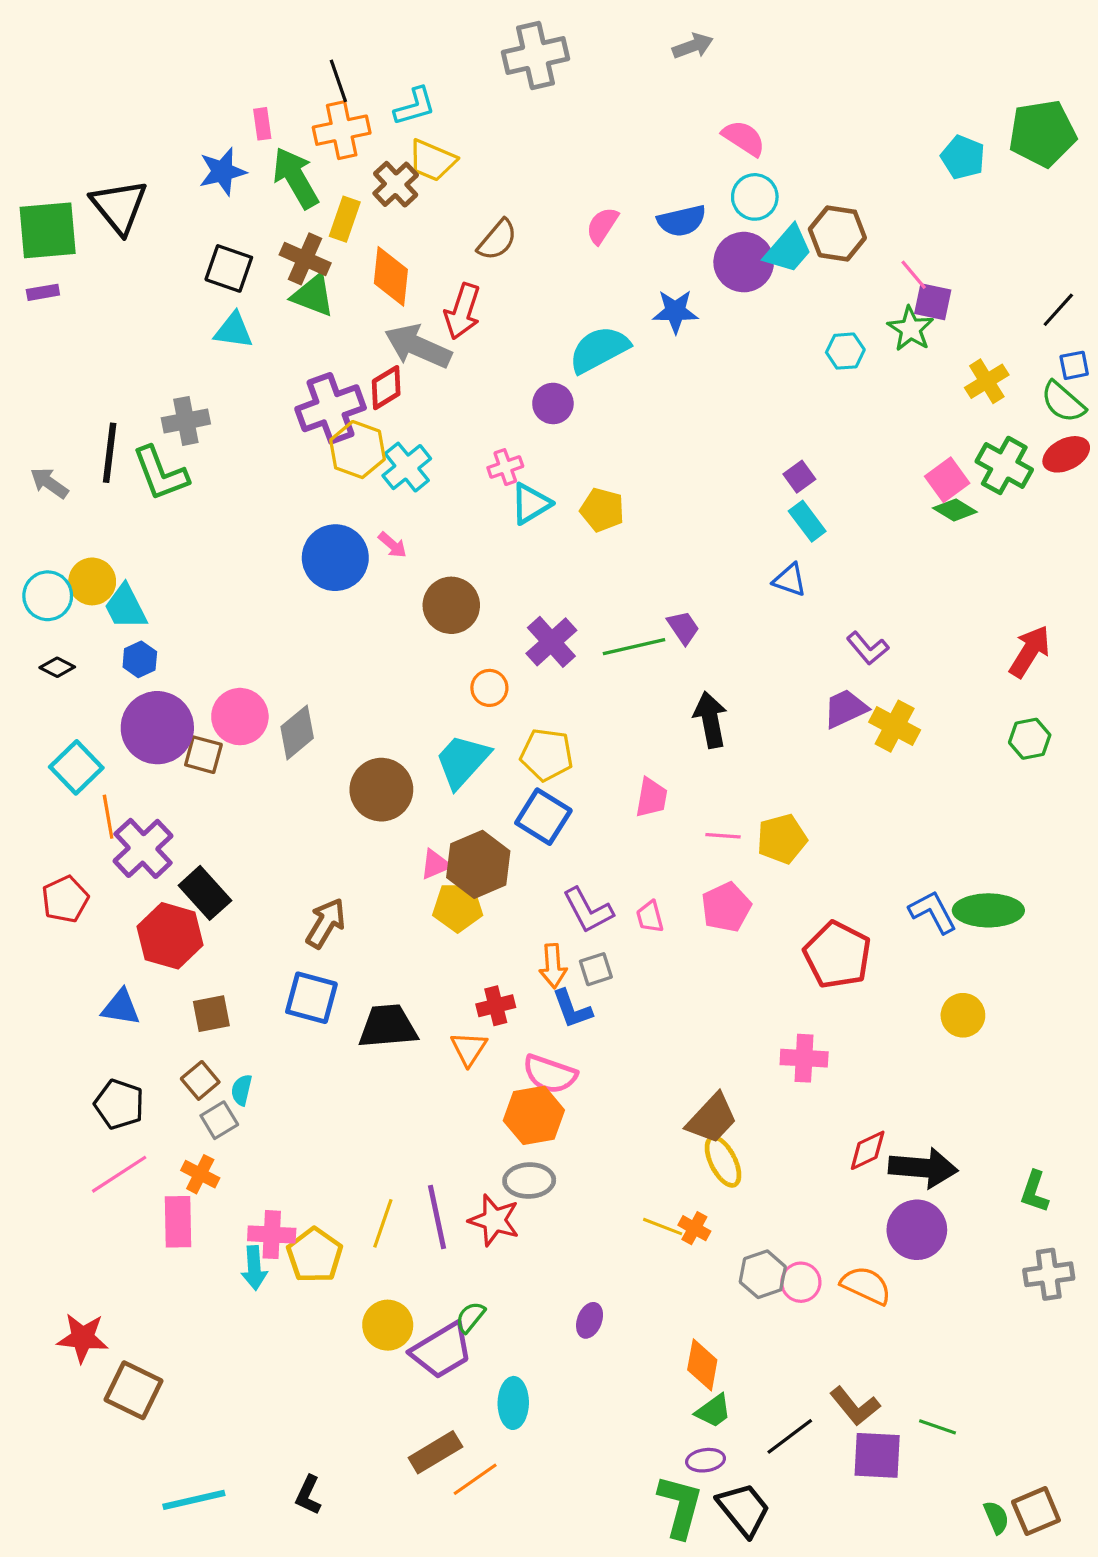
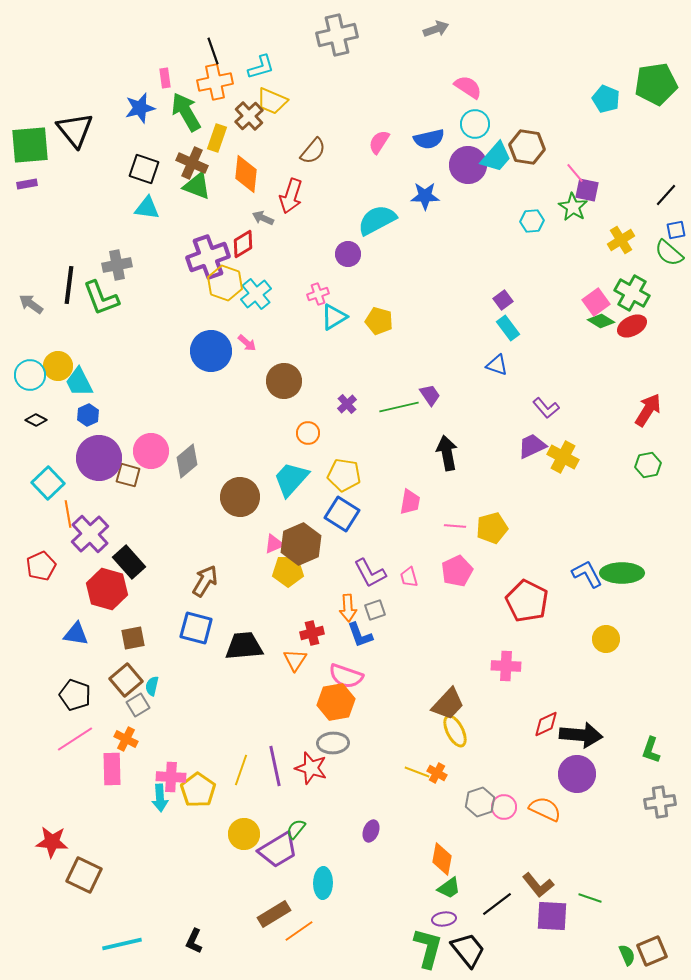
gray arrow: (418, 346) -> (263, 218), size x0.5
red ellipse: (1066, 454) -> (632, 326), moved
purple cross: (551, 642) -> (347, 404), size x0.6
brown square: (200, 1080) -> (126, 680), size x1.4

